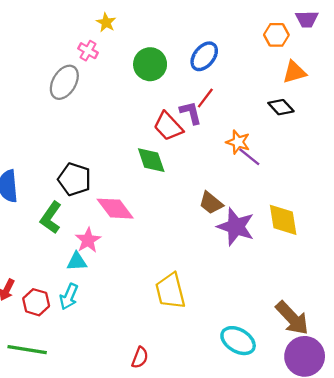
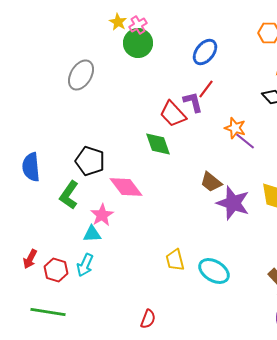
pink cross: (88, 51) -> (138, 25), moved, turned 30
green circle: (150, 64) -> (138, 43), moved
yellow trapezoid: (170, 291) -> (175, 260), size x0.7
cyan ellipse: (238, 341) -> (214, 271), moved

